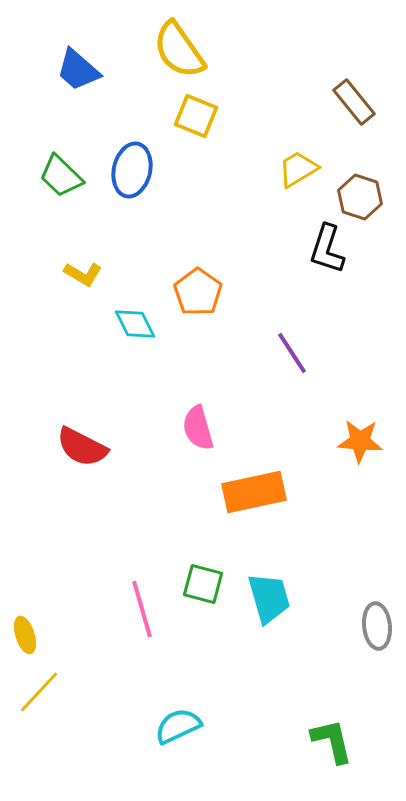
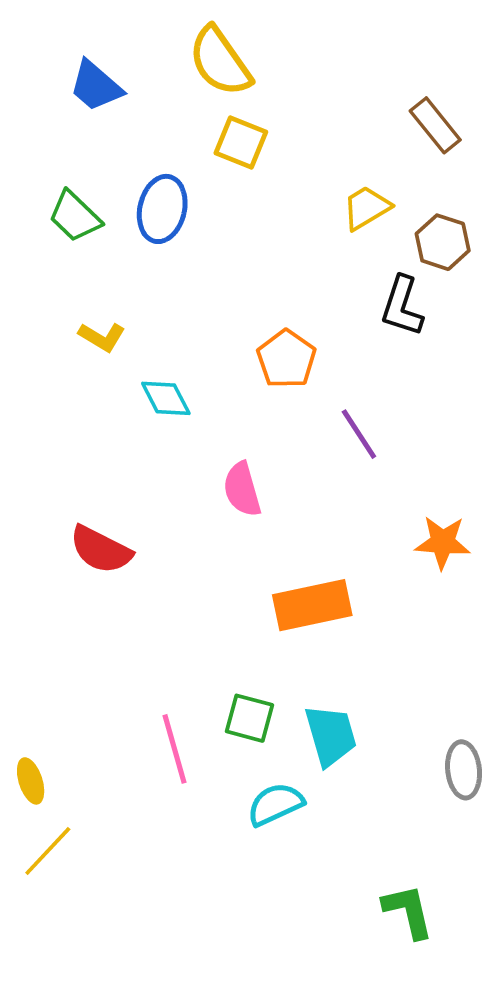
orange pentagon: (198, 292) -> (286, 359), moved
pink semicircle: (198, 428) -> (242, 489), moved
cyan semicircle: (178, 726) -> (275, 804), moved

